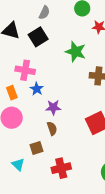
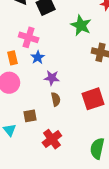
brown semicircle: (52, 128) -> (56, 99), moved
red cross: (61, 168) -> (52, 139), turned -30

